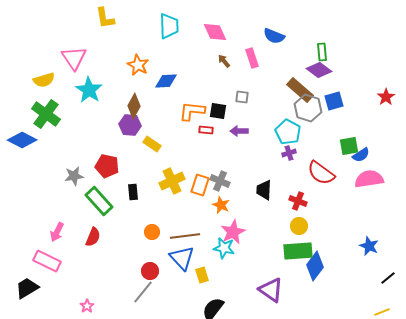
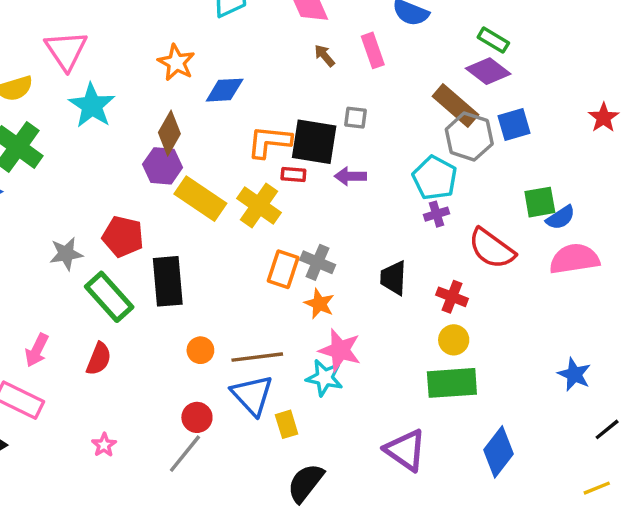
green rectangle: (322, 52) -> (493, 40), turned -54
black square: (218, 111) -> (314, 142), size x1.6
yellow rectangle: (152, 144) -> (200, 199), size x1.6
yellow cross: (172, 181) -> (259, 205), moved, turned -30
black rectangle: (133, 192) -> (168, 281), size x1.8
pink star: (233, 232) -> (340, 350), turned -30
blue diamond: (315, 266) -> (499, 452), moved
pink star: (87, 306) -> (104, 445), moved

